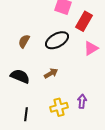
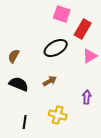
brown semicircle: (24, 41) -> (14, 56), moved
purple arrow: (82, 101) -> (87, 97), moved
yellow cross: (59, 107) -> (58, 115), turned 30

